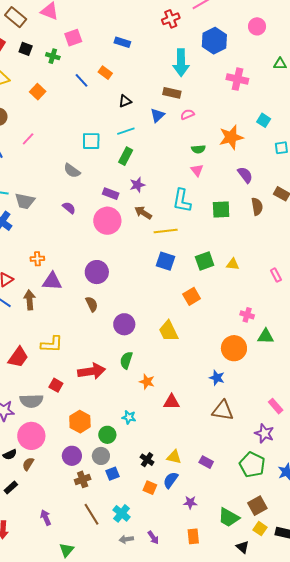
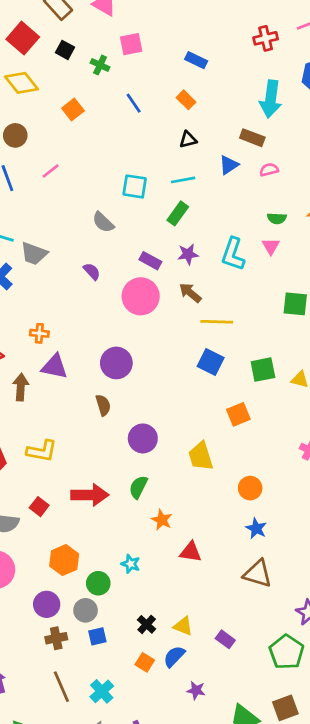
orange rectangle: (105, 73) -> (186, 100), moved
cyan L-shape: (182, 201) -> (233, 254), moved
orange circle: (234, 348) -> (250, 488), moved, size x0.7

